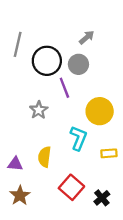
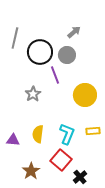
cyan L-shape: (78, 138) -> (67, 134), moved
brown star: (20, 196) -> (31, 171), moved
black cross: (102, 198) -> (80, 177), moved

